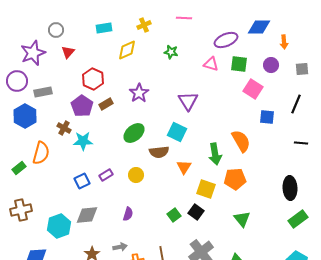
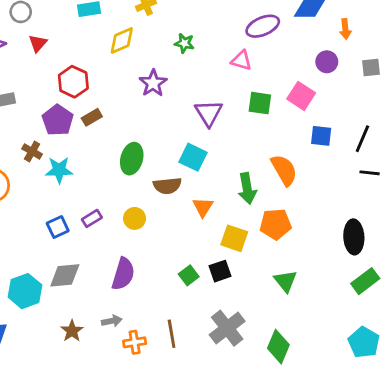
green square: (239, 64) -> (260, 103), moved
purple star: (139, 93) -> (153, 83), moved
black line: (296, 104) -> (362, 139), moved
green ellipse: (134, 133) -> (132, 159), turned -35
black square: (196, 212) -> (220, 271), turned 35
purple semicircle: (128, 214) -> (123, 274), size x1.6

